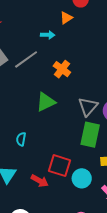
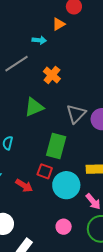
green rectangle: (90, 135) -> (56, 146), moved
red square: (60, 166) -> (45, 171), size x0.7
cyan circle: (82, 178) -> (66, 185), size x1.4

